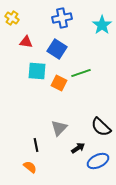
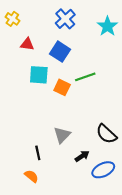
blue cross: (62, 18) -> (65, 19), turned -30

